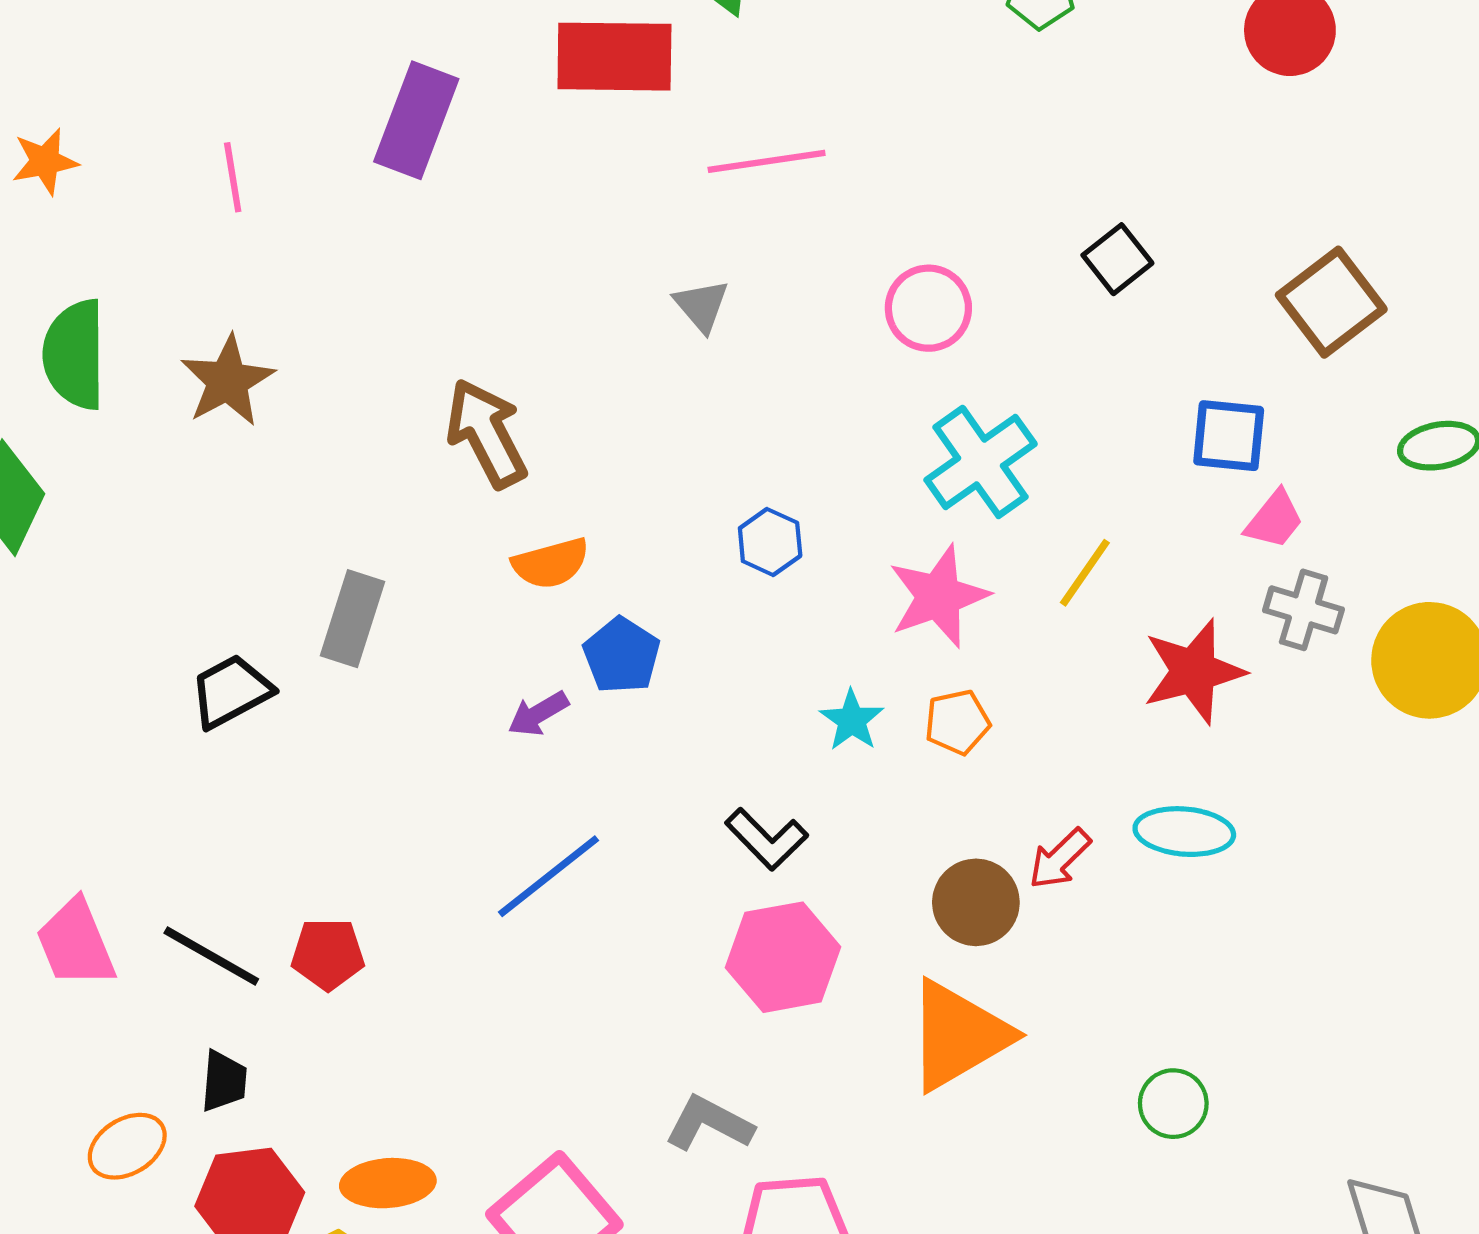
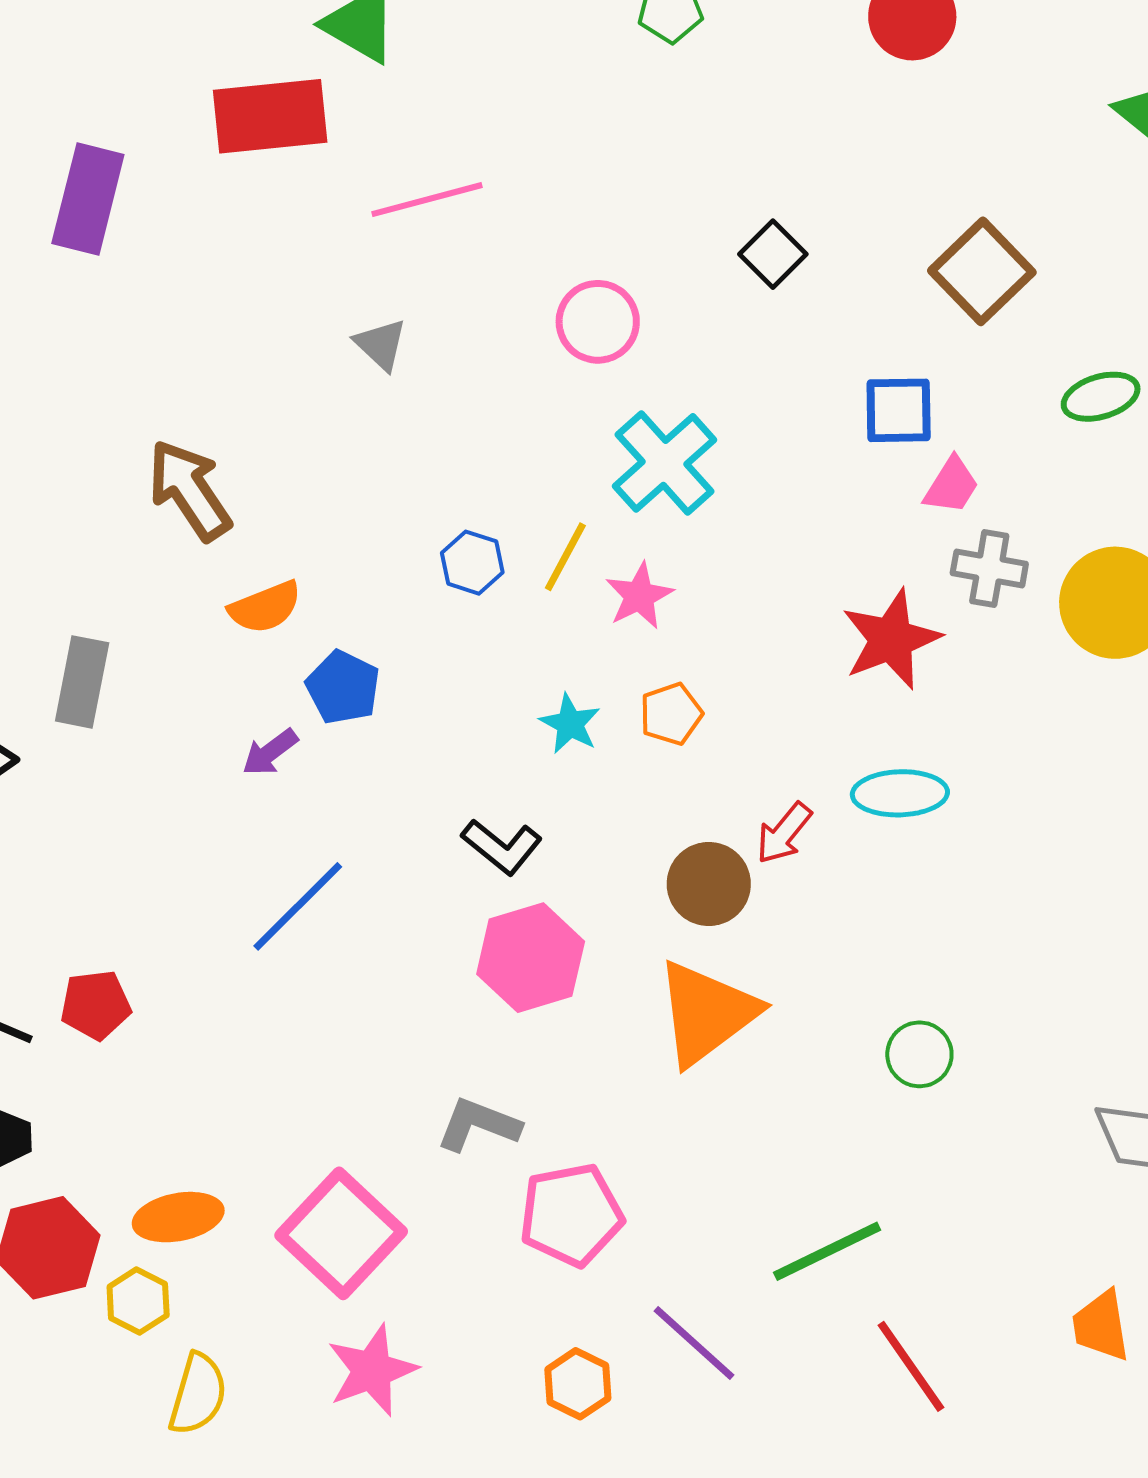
yellow line: (1085, 573) -> (565, 557), moved
pink star: (939, 596) -> (639, 596), size x0.7

